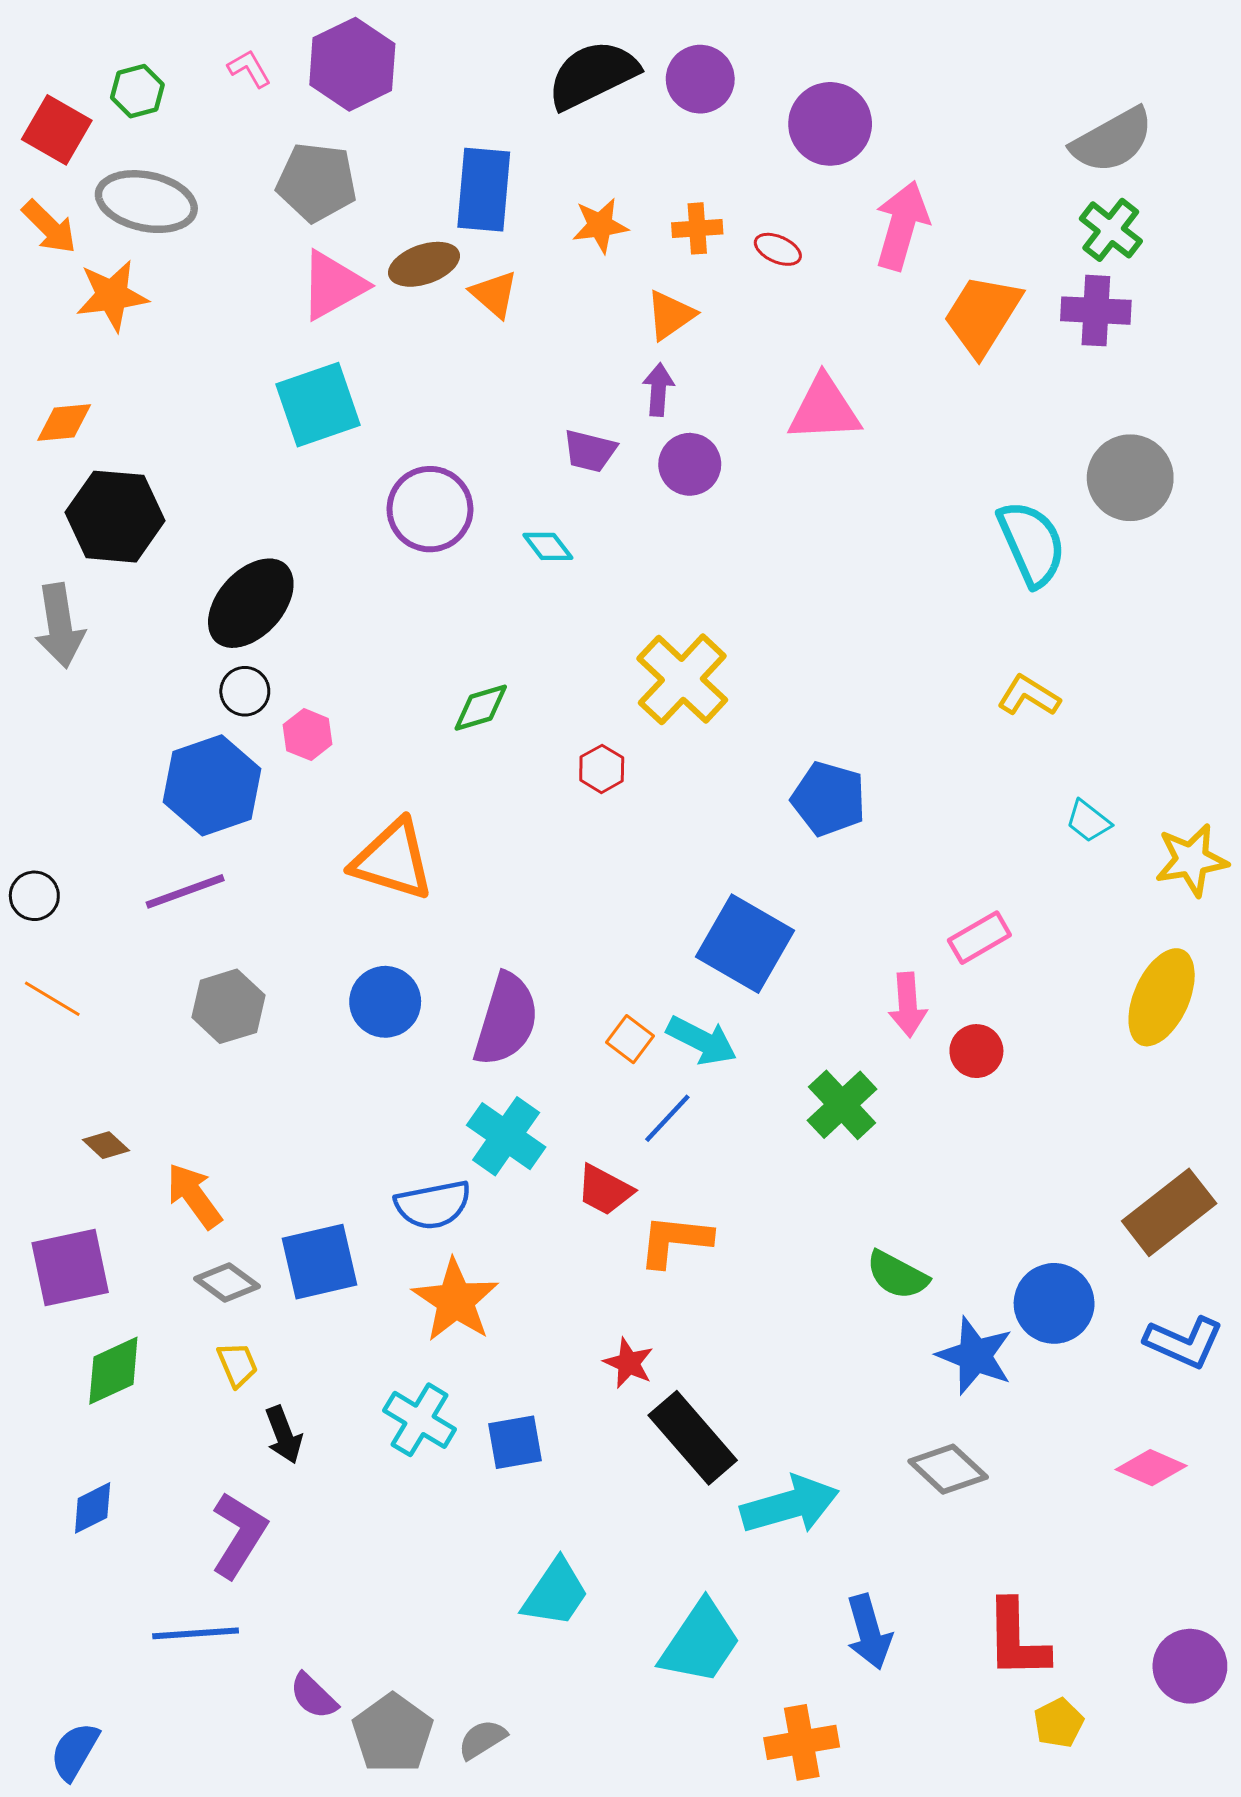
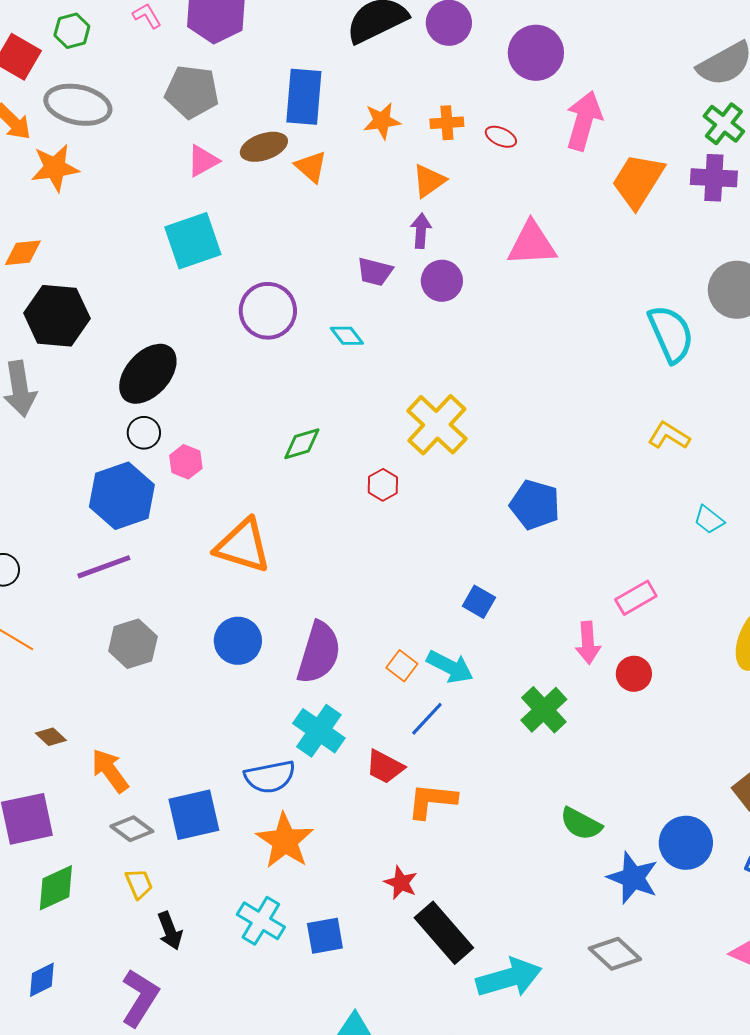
pink triangle: (333, 285) -> (203, 161), size x0.7
blue square: (745, 944) -> (479, 602), size x0.5

